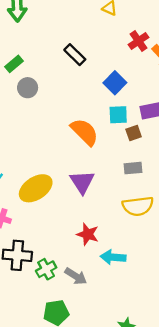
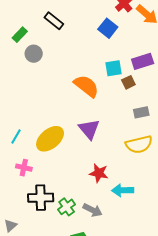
black rectangle: (75, 55) -> (54, 21), moved
blue square: (115, 83) -> (108, 28), moved
gray rectangle: (133, 168) -> (141, 112), moved

